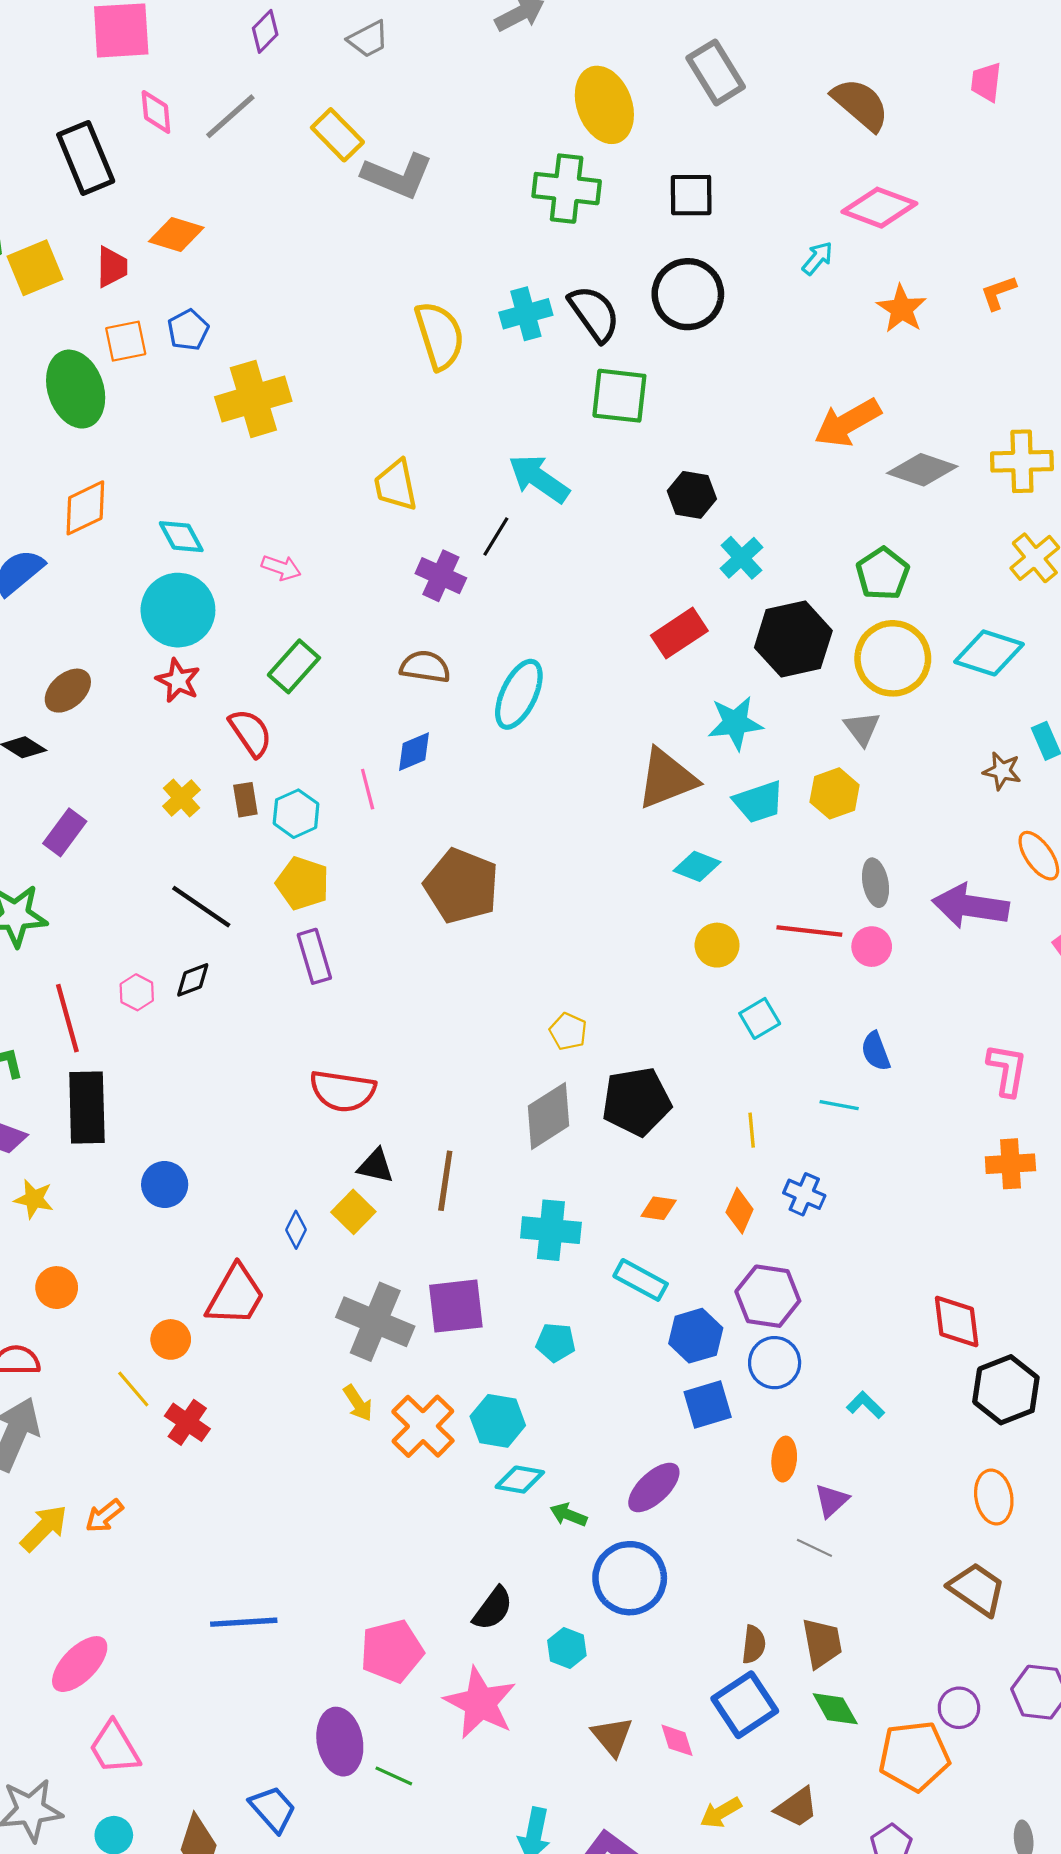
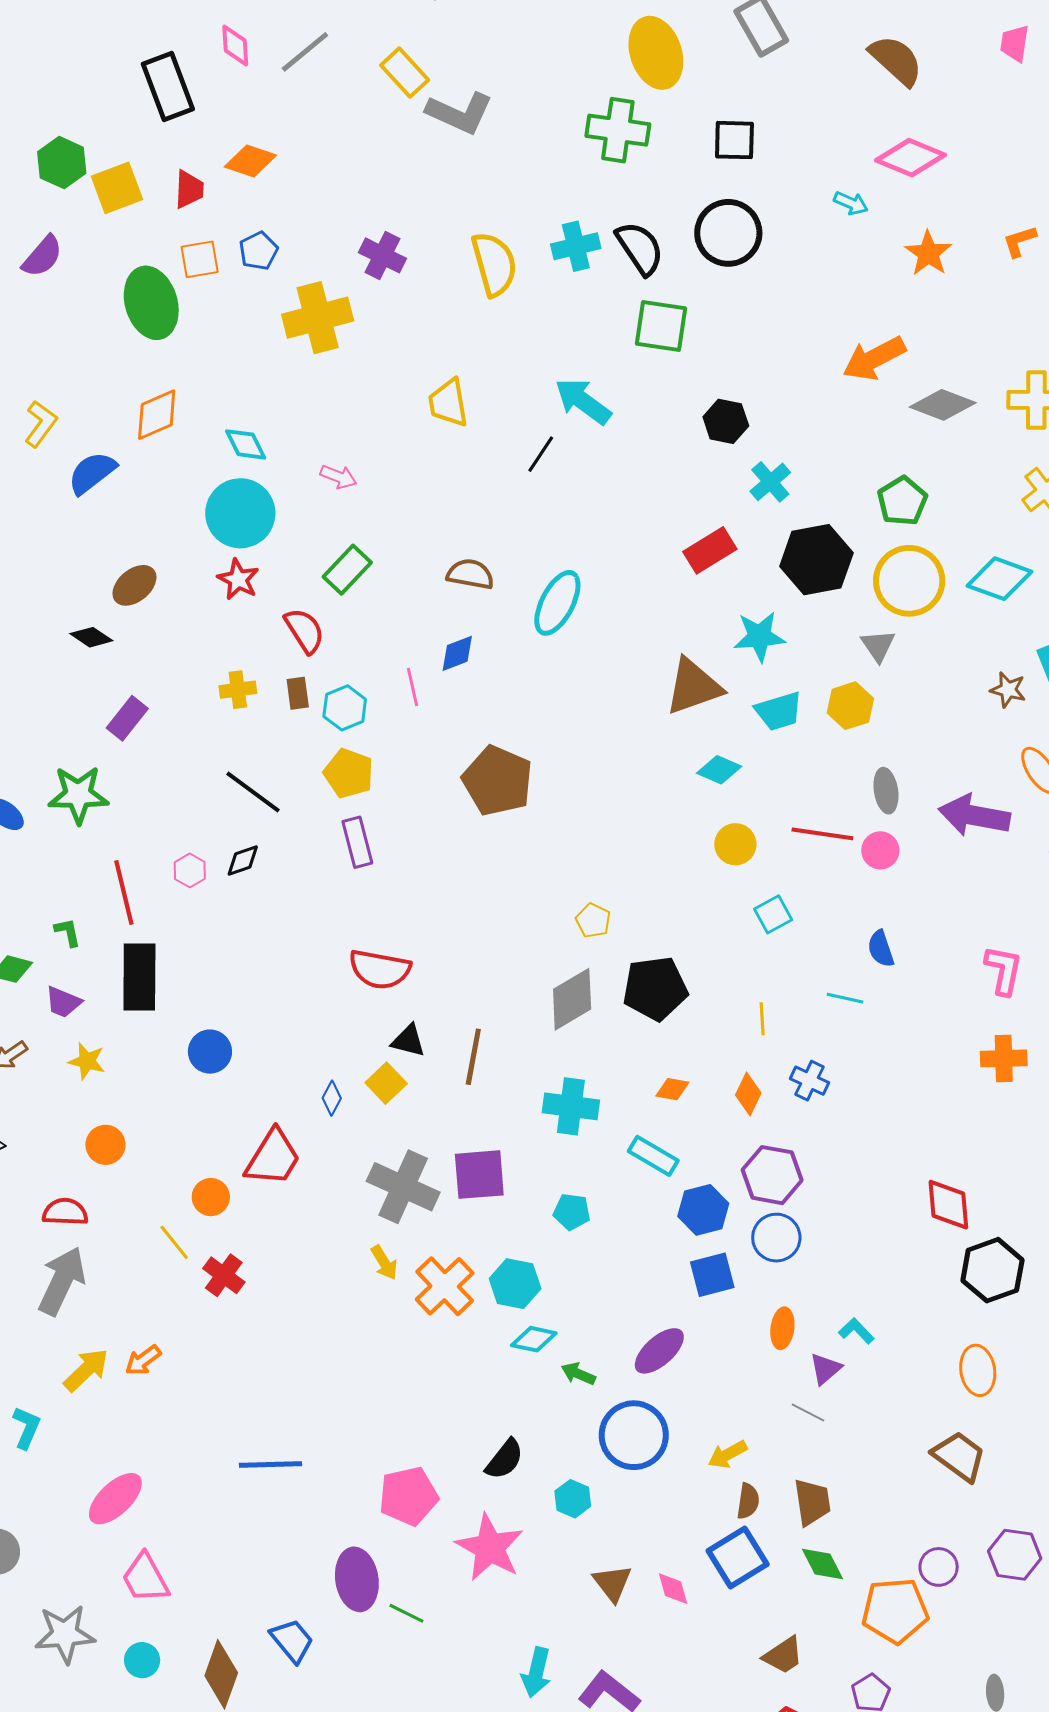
cyan arrow: (817, 258) -> (851, 203), turned 72
purple cross: (441, 576) -> (383, 255), moved
yellow cross: (182, 798) -> (238, 690), turned 33
cyan L-shape: (866, 1405) -> (856, 1331), moved
yellow arrow: (721, 1813) -> (728, 1454), moved

